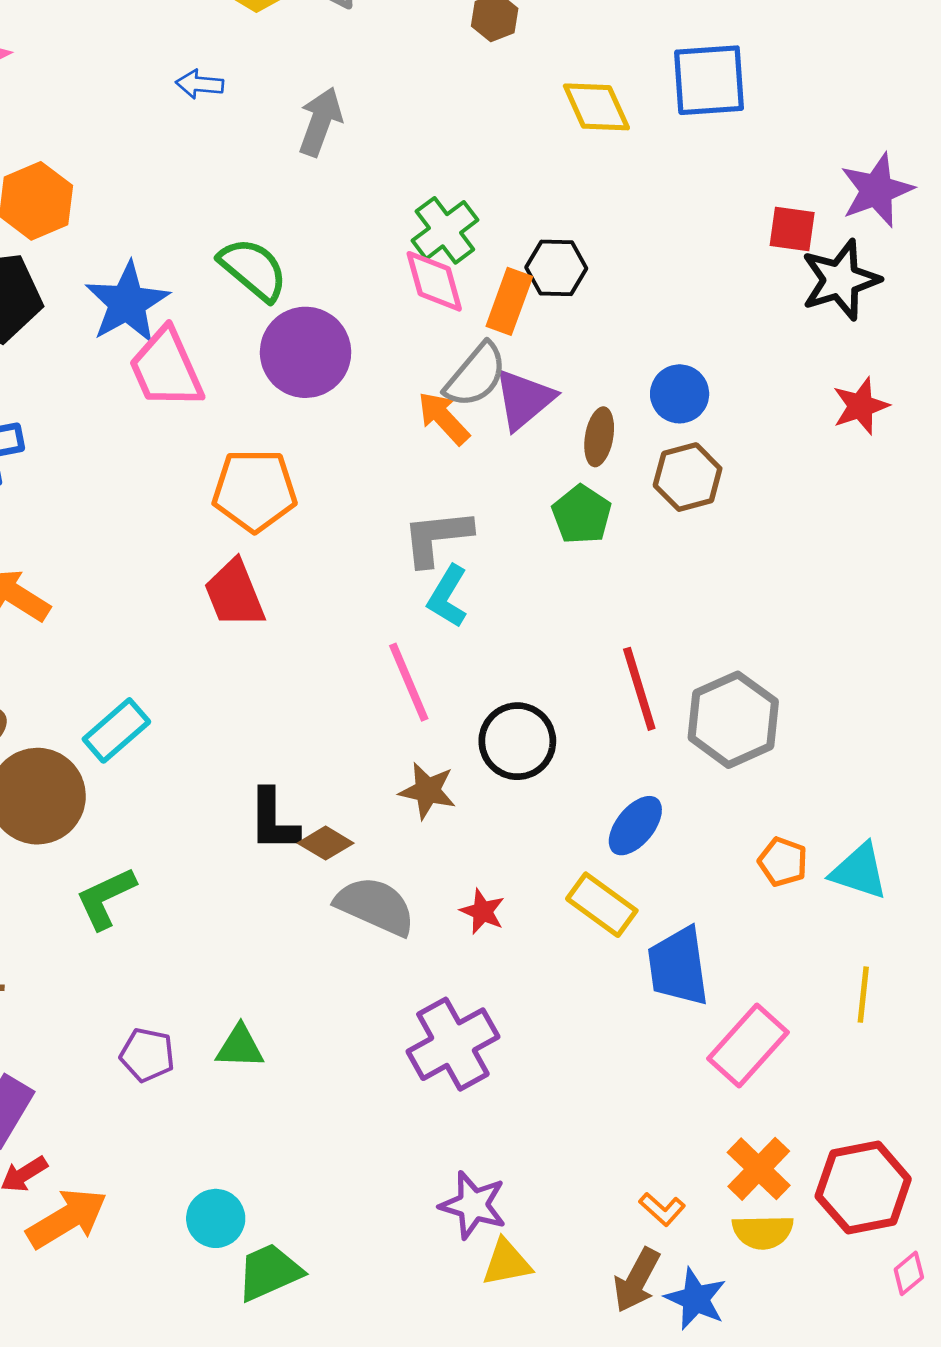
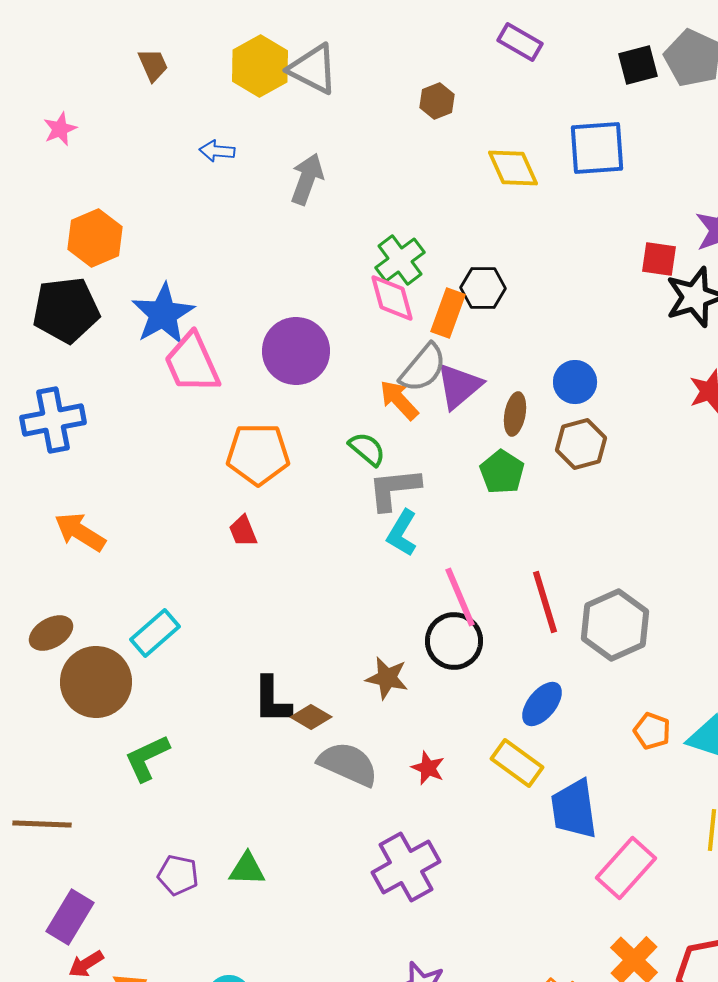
green semicircle: (253, 269) -> (367, 449), moved, size x0.7
red trapezoid: (234, 594) -> (243, 531), size x0.6
pink line: (409, 682) -> (460, 597), moved

